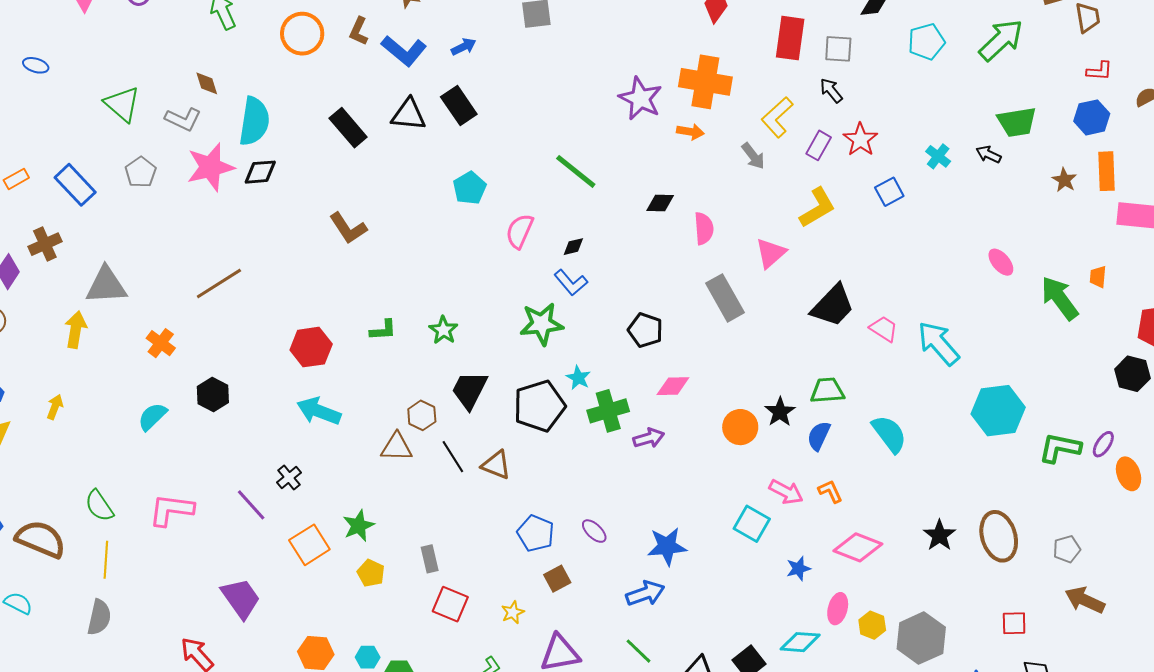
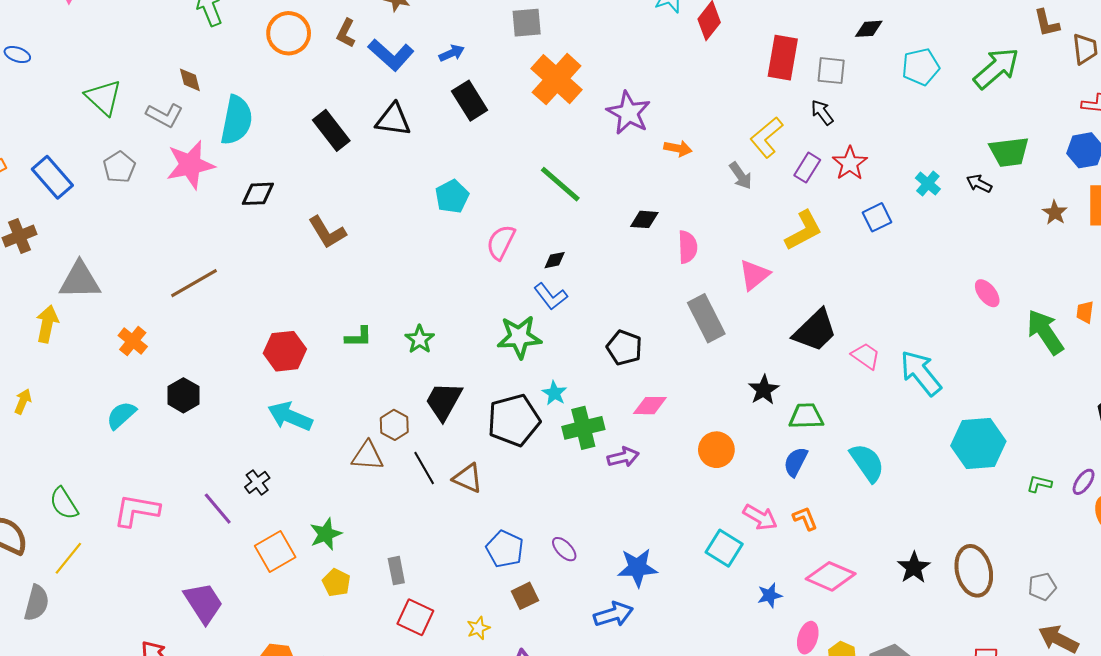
orange cross: (705, 82) -> (557, 79), moved, turned 30
black rectangle: (459, 106) -> (470, 101), moved
black diamond: (260, 172) -> (258, 194), moved
black star: (780, 412) -> (764, 390), moved
green L-shape: (1060, 448) -> (1039, 484), size x0.6
yellow line: (106, 560) -> (68, 558), turned 33
gray semicircle: (99, 617) -> (37, 603), moved

